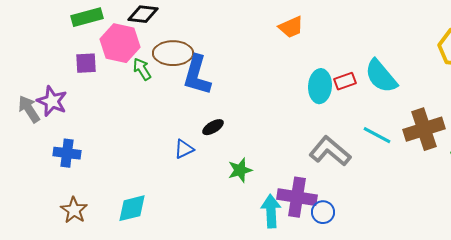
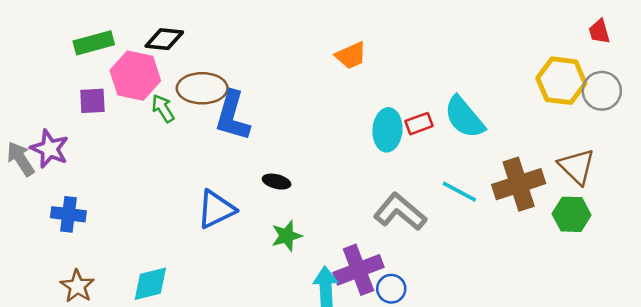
black ellipse: (213, 127) -> (277, 182), moved, turned 45
blue triangle: (184, 149) -> (216, 209), size x1.6
purple cross: (297, 197) -> (358, 270), turned -30

